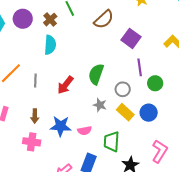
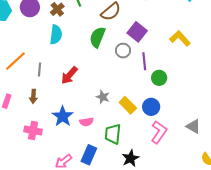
green semicircle: (96, 74) -> (97, 37), moved
gray circle: (123, 89) -> (123, 51), moved
brown arrow: (35, 116) -> (33, 96), moved
blue star: (61, 126) -> (63, 116), turned 30
pink L-shape: (160, 151) -> (159, 132), moved

